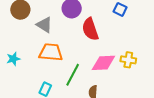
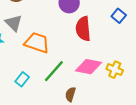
gray triangle: (44, 25) -> (14, 23), moved

